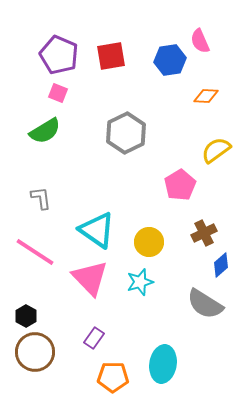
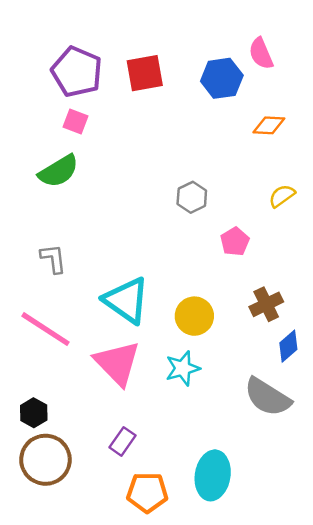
gray hexagon: (126, 133) -> (192, 197), moved, size x0.6
yellow semicircle: (216, 150) -> (282, 196), size x0.7
pink pentagon: (180, 185) -> (235, 242), size x0.7

